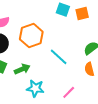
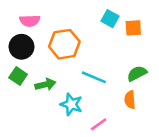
cyan line: (59, 57) -> (94, 77), turned -30
cyan star: (35, 88) -> (71, 104), moved

